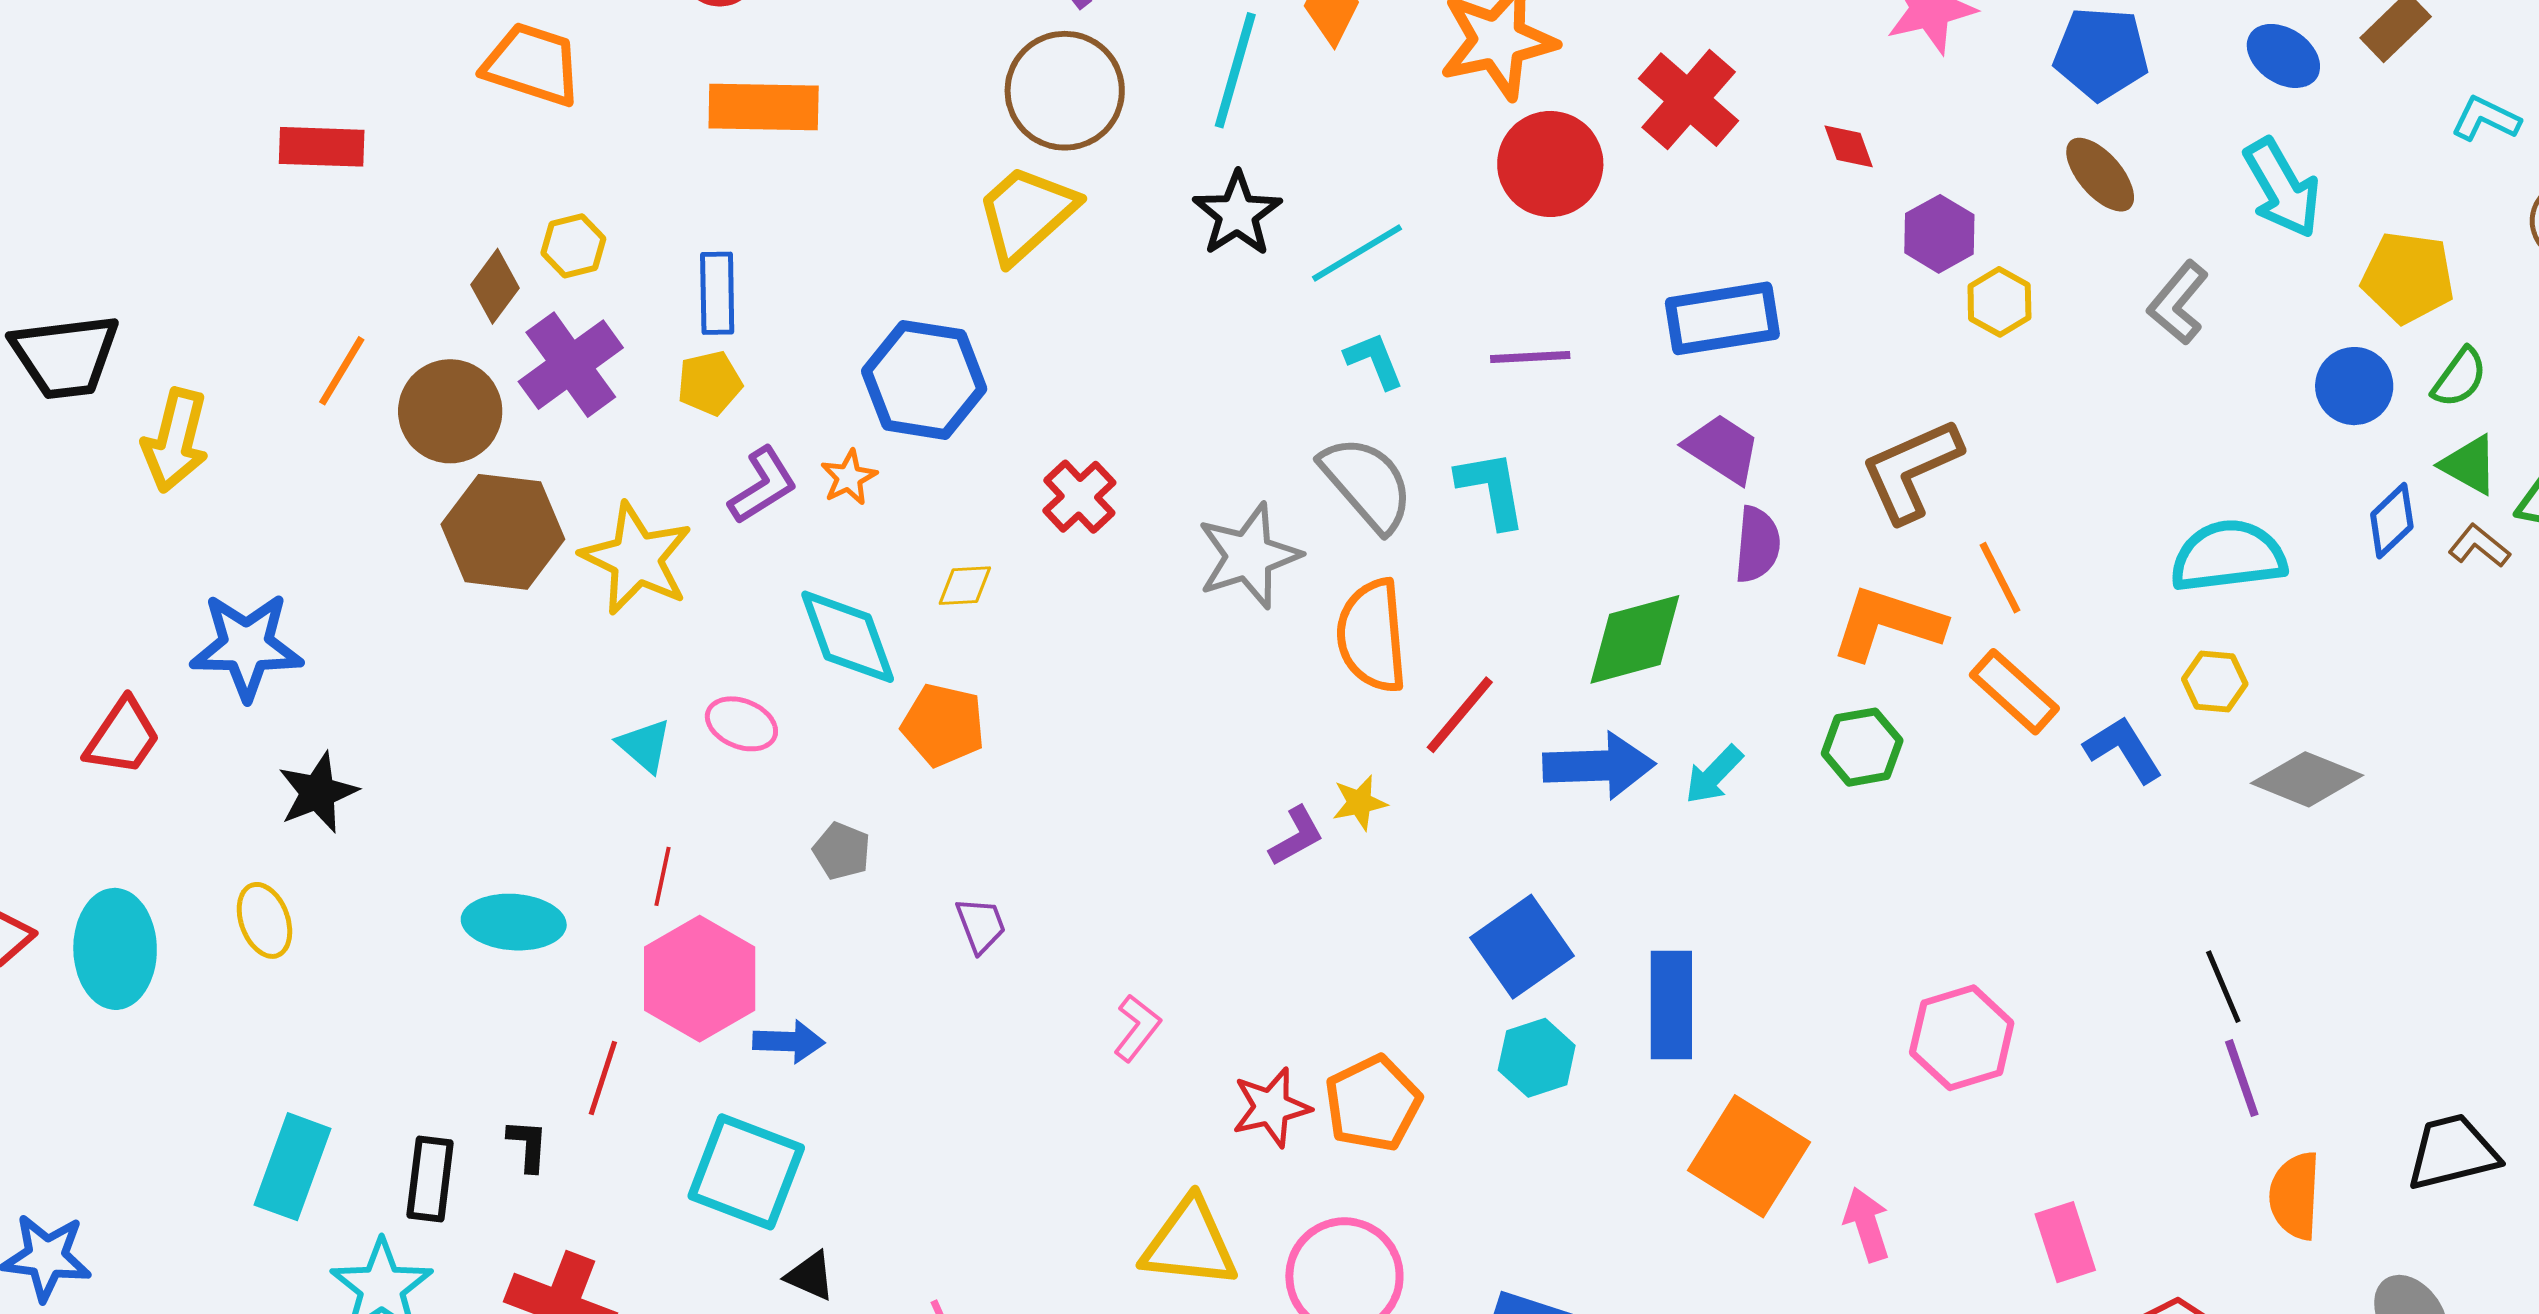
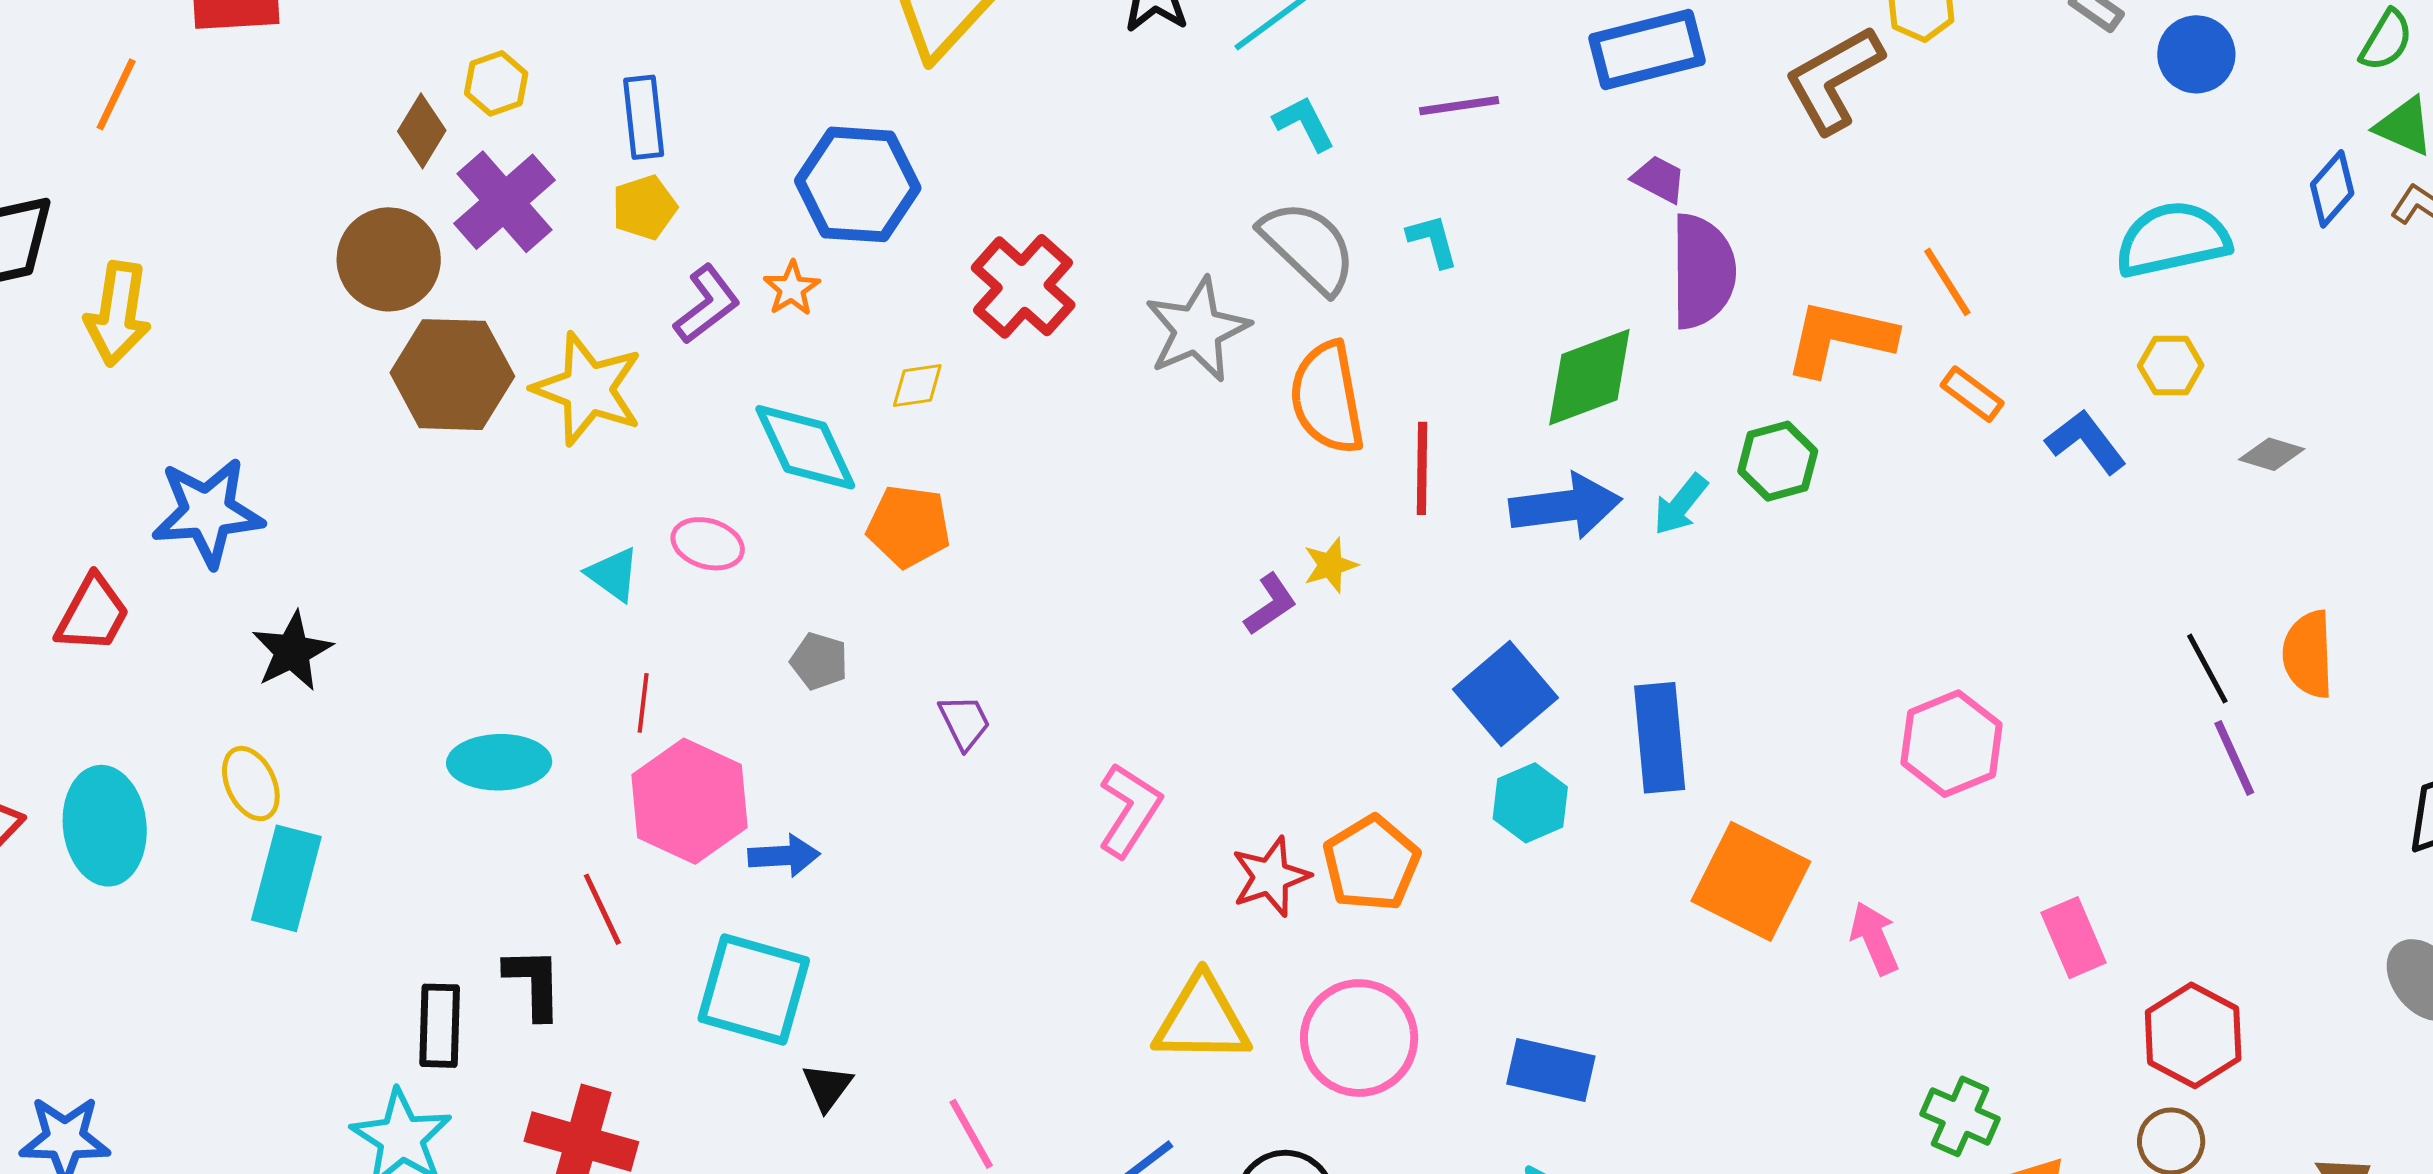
orange line: (342, 371) -> (116, 94), moved
blue circle: (2354, 386) -> (2196, 54), moved
purple trapezoid: (1722, 449) -> (1659, 179), size x0.7
brown L-shape: (1911, 470) -> (1834, 79), moved
cyan L-shape: (1491, 489) -> (1433, 241), size x0.7
red cross: (1079, 497) -> (1023, 286), size x1.4
purple semicircle: (1757, 545) -> (1703, 271), size x1.5
orange rectangle: (2014, 692) -> (1972, 394), size x0.7
red line: (1460, 715) -> (1422, 468), turned -34
green hexagon: (1862, 747) -> (1778, 461), moved
gray diamond: (2307, 779) -> (2272, 454), size x0.6
pink L-shape: (1137, 1028) -> (1130, 810), size x1.4
red line: (603, 1078) -> (602, 909), turned -38
black L-shape: (528, 1145) -> (534, 983), size x1.4
cyan rectangle: (292, 1167) -> (286, 878), moved
orange semicircle: (2295, 1196) -> (2308, 654), moved
black triangle: (810, 1276) -> (827, 1087), turned 48

